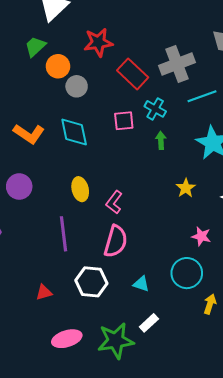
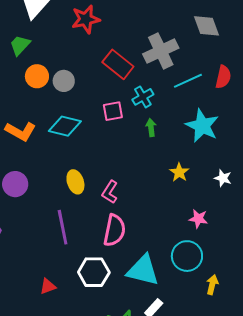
red star: (98, 42) -> (86, 19), moved
orange circle: (58, 66) -> (37, 76), moved
cyan cross: (155, 109) -> (143, 97), turned 35
cyan diamond: (74, 132) -> (65, 126), turned -60
cyan triangle: (141, 284) -> (143, 270), size x2.0

